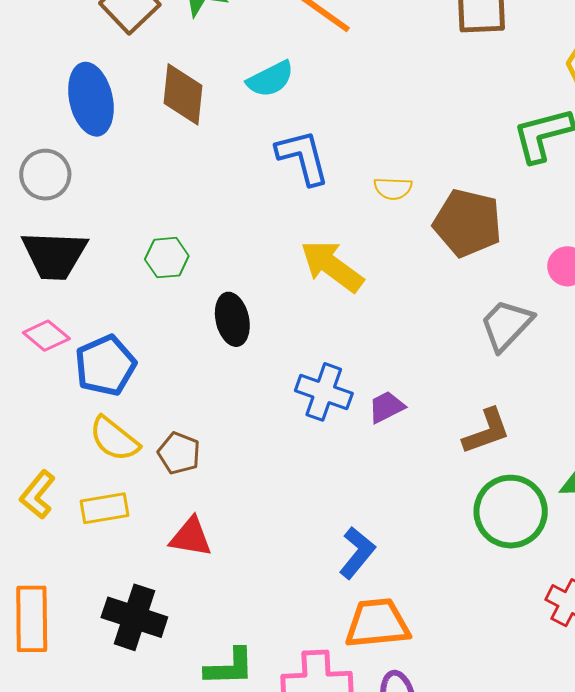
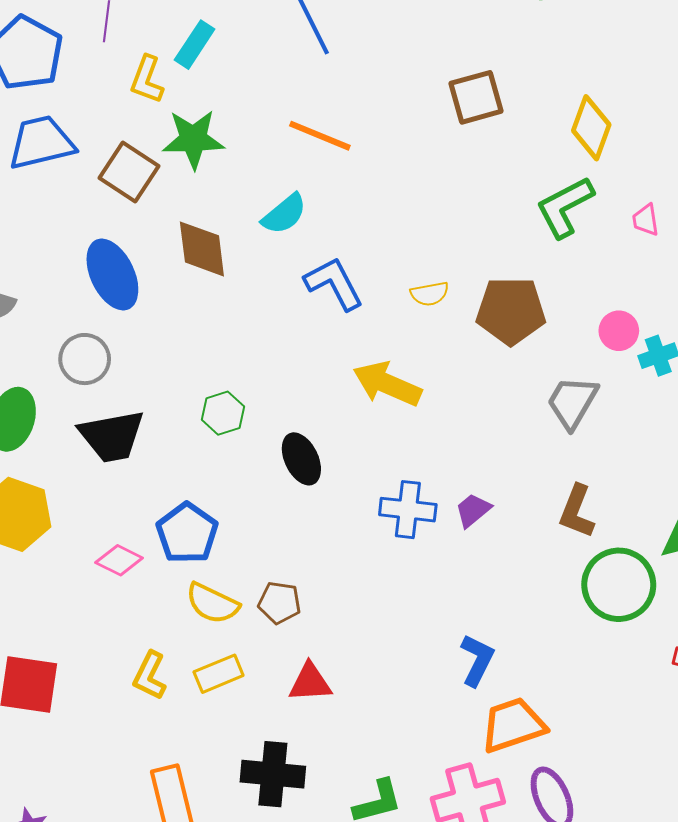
pink diamond: (46, 336) -> (119, 560), moved
brown L-shape: (486, 431) -> (577, 511), turned 144

